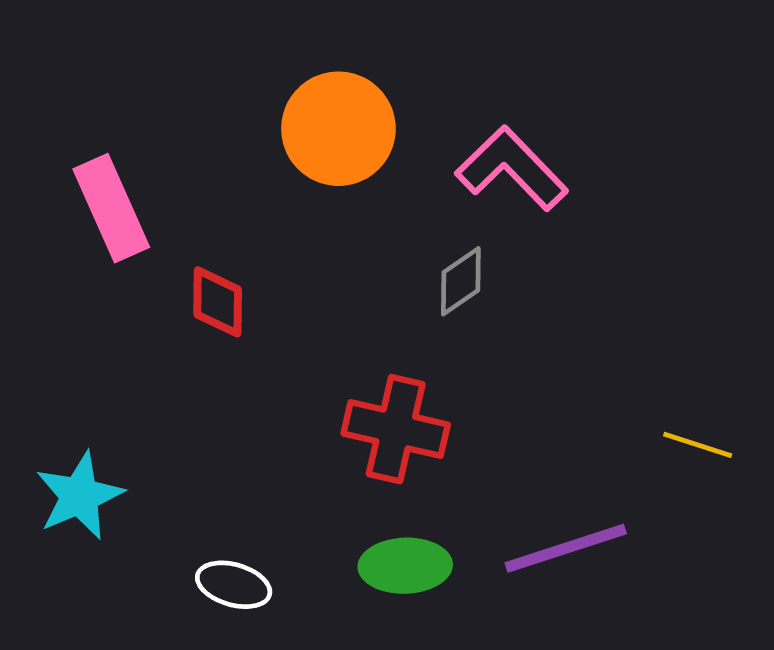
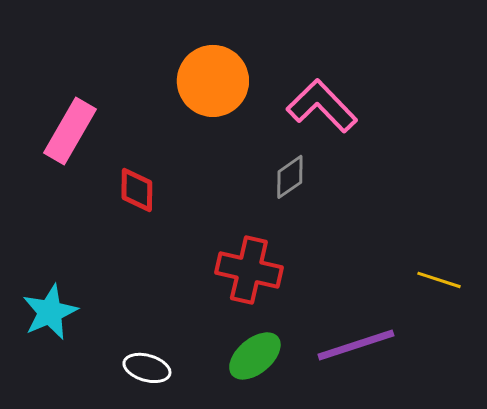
pink rectangle: (111, 208) -> (70, 131), turned 54
green ellipse: (405, 566) -> (255, 356), turned -38

